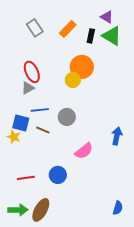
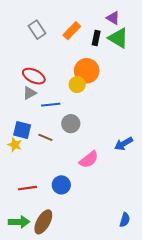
red ellipse: (32, 72) -> (34, 76), turned -40
blue line: (40, 110) -> (51, 105), moved
blue arrow: (117, 136) -> (124, 144), turned -132

